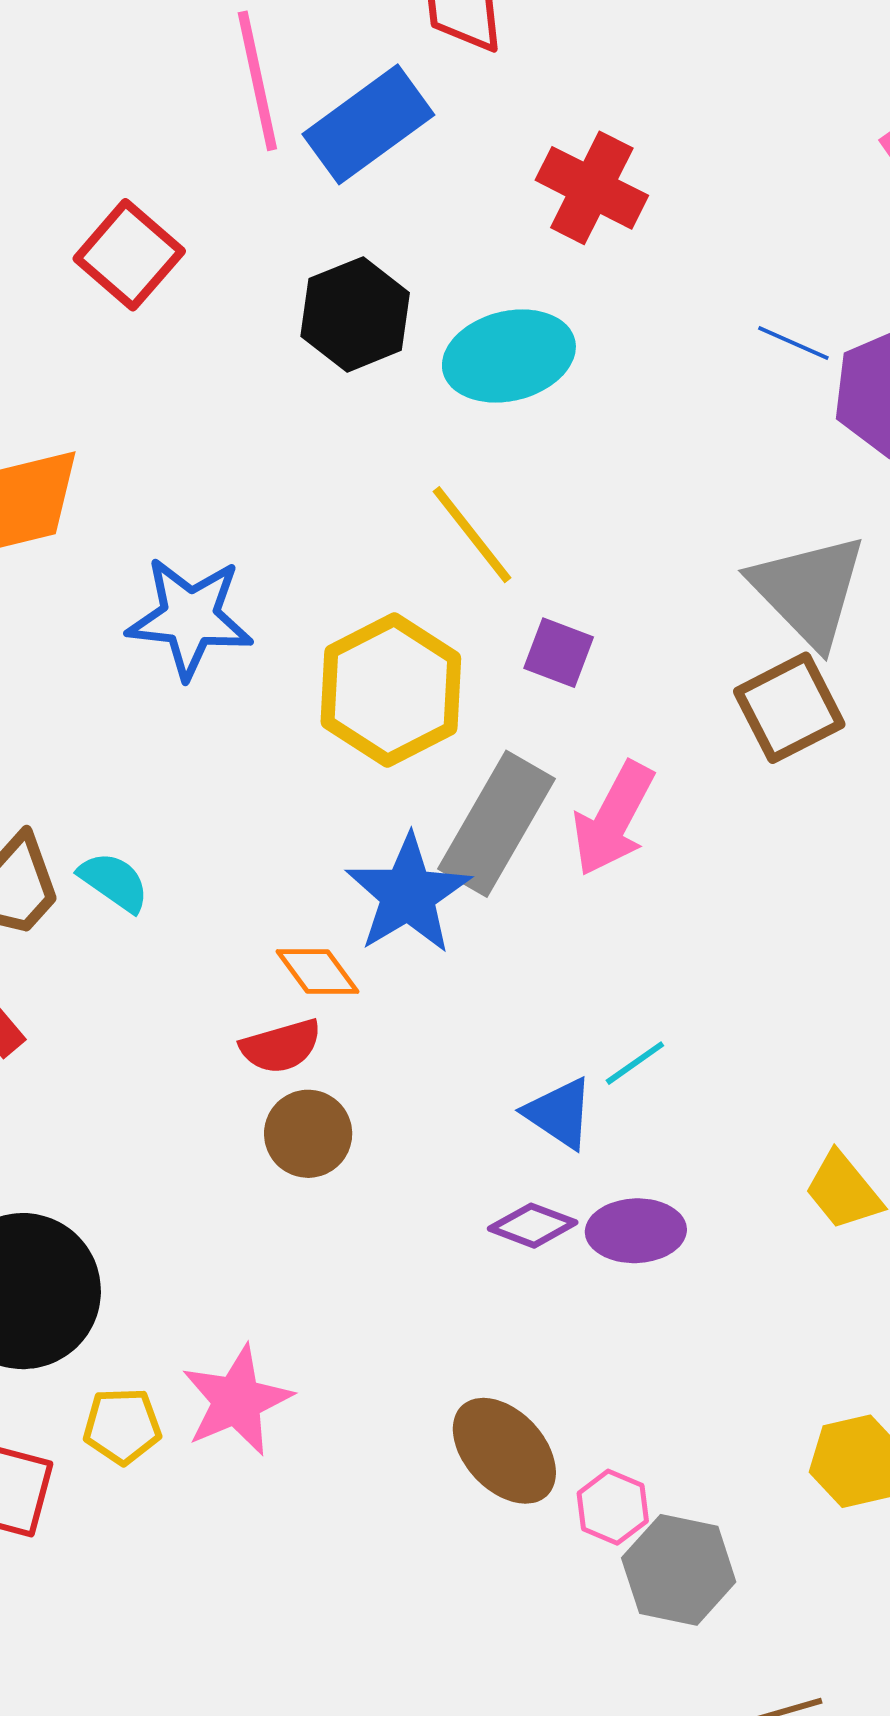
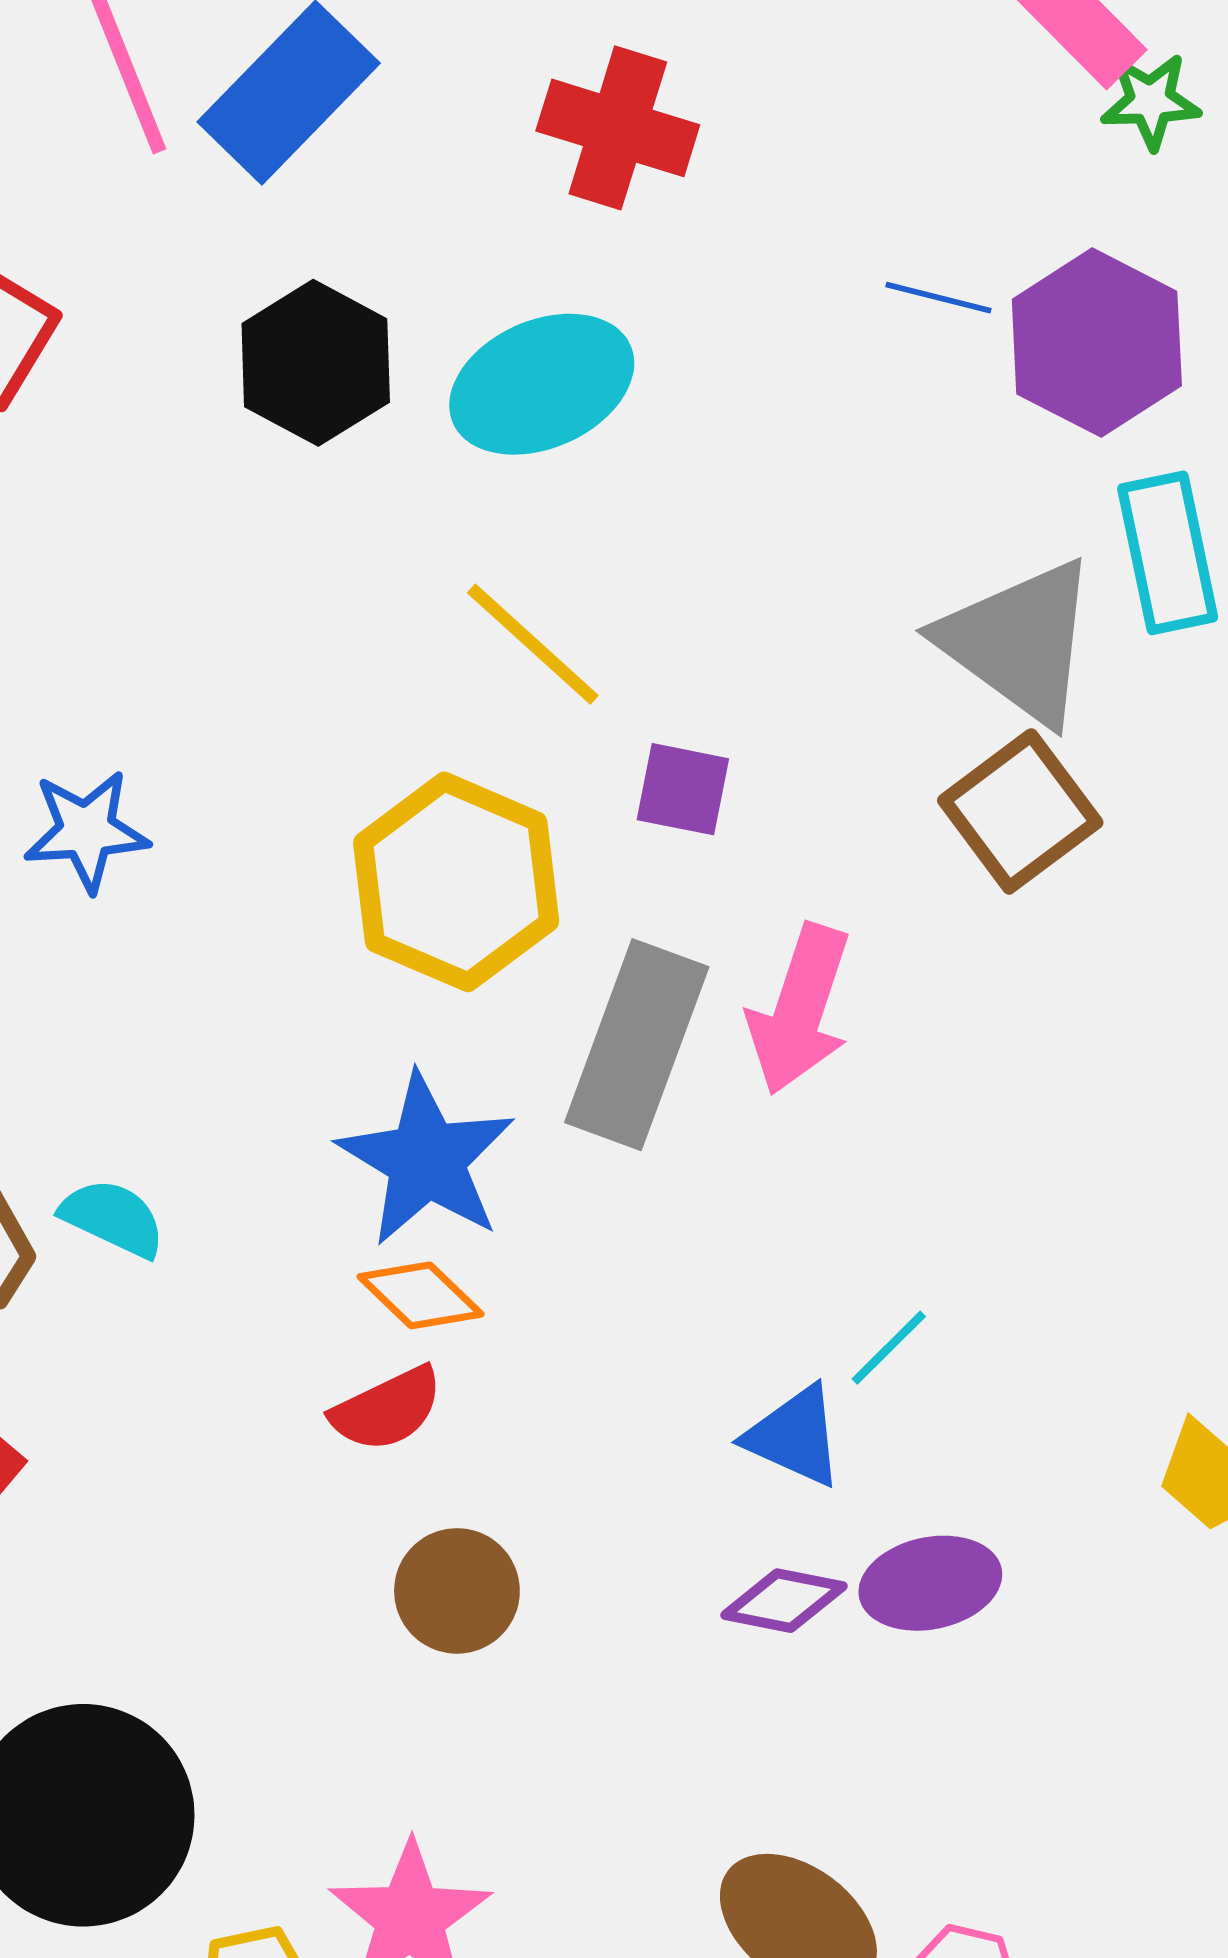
blue star: (190, 618) -> (86, 831), moved, size x0.7
blue star: (408, 894) -> (426, 1160), moved
brown circle: (308, 1134) -> (457, 1591), moved

